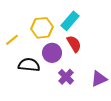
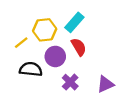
yellow line: (12, 40) -> (21, 43), moved

